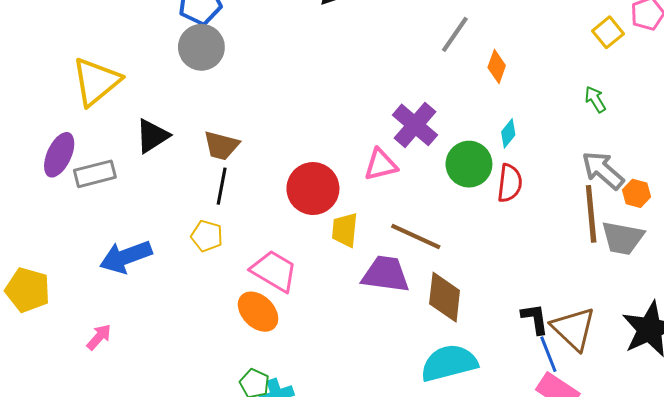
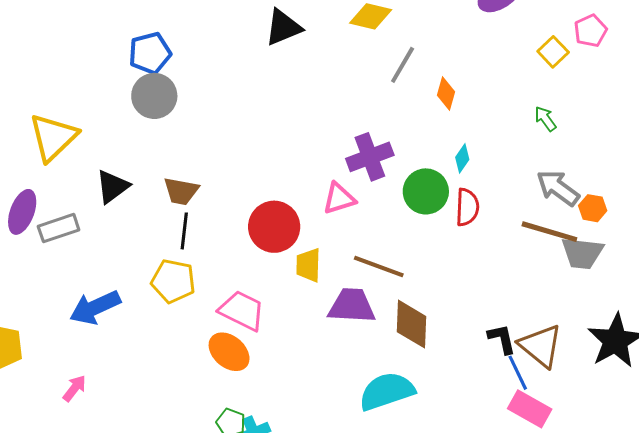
purple cross: (415, 125) -> (370, 157), turned 33
brown line: (591, 214) -> (549, 232), turned -64
yellow pentagon: (207, 236) -> (173, 281), size x1.4
cyan semicircle: (449, 363) -> (387, 391), moved

